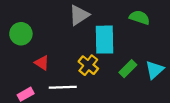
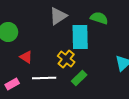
green semicircle: (139, 17) -> (99, 18), moved
green rectangle: (128, 69) -> (79, 78), moved

